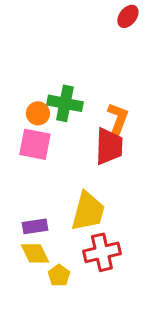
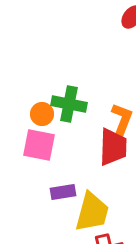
purple rectangle: (35, 226) -> (63, 192), moved

